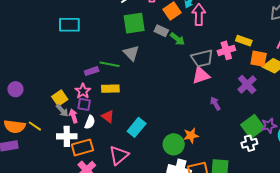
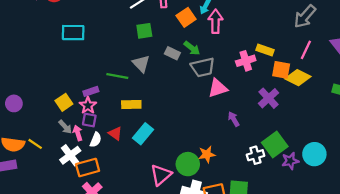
green square: (134, 23) -> (144, 31), size x0.7
gray rectangle: (161, 31) -> (172, 53), moved
gray trapezoid: (202, 58) -> (203, 67), moved
purple rectangle: (92, 71) -> (91, 91), moved
yellow rectangle: (110, 89) -> (131, 104), moved
yellow square: (60, 98) -> (64, 102), moved
purple star: (269, 126) -> (290, 161), moved
cyan rectangle: (137, 127) -> (143, 134), moved
white cross: (67, 136) -> (70, 155), turned -36
white cross: (249, 143) -> (255, 155), moved
pink triangle: (119, 155) -> (161, 175), moved

